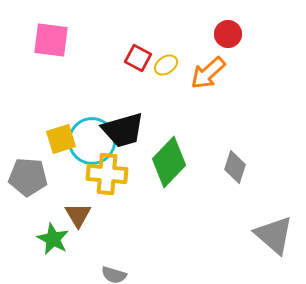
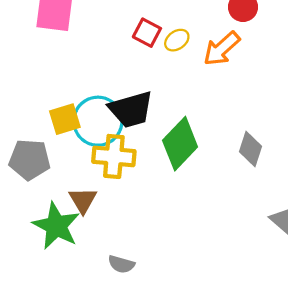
green star: (53, 239) -> (56, 226), size x1.4

